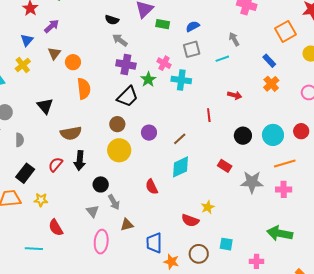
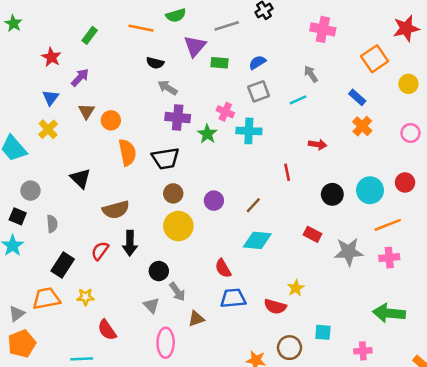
black trapezoid: (128, 97) -> (165, 158), moved, turned 40
cyan diamond: (181, 167) -> (257, 240), turned 35
blue trapezoid: (154, 243) -> (233, 298), moved, turned 90

